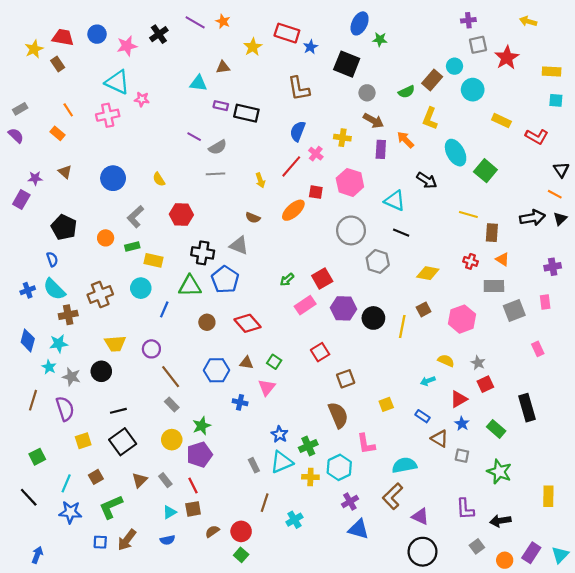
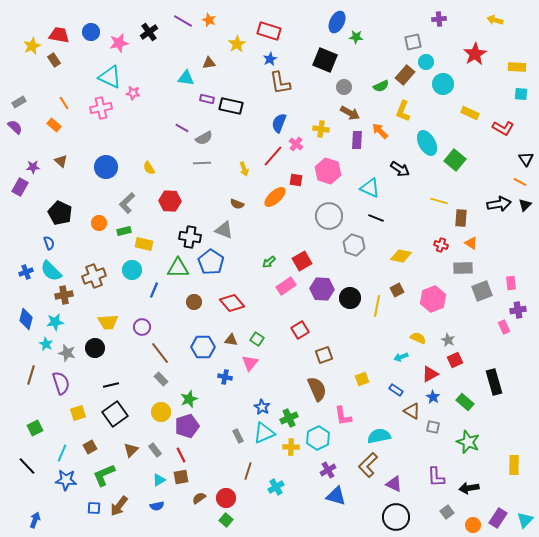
gray square: (478, 45) -> (413, 42), moved
blue star: (310, 47) -> (270, 59), moved
purple cross: (553, 267) -> (518, 310), moved

